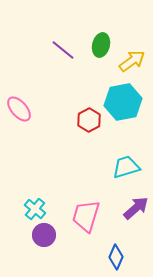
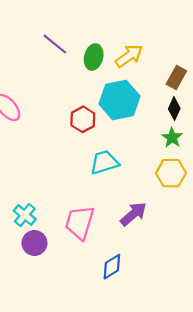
green ellipse: (101, 45) -> (94, 57), moved
cyan trapezoid: (126, 167) -> (104, 162), moved
blue diamond: (116, 257) -> (112, 267), turned 35

